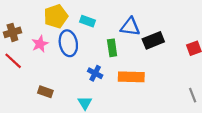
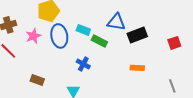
cyan rectangle: (87, 21) -> (83, 30), moved
green rectangle: (112, 48) -> (99, 41), turned -56
orange rectangle: (131, 77) -> (137, 68), moved, size x0.6

